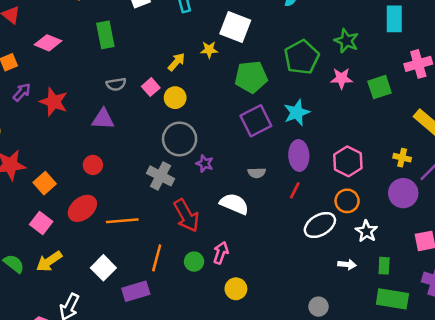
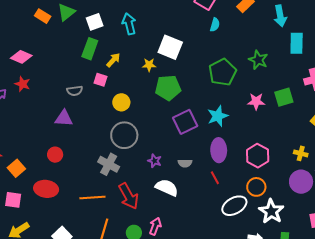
green rectangle: (105, 35) -> (90, 49), moved, turned 30
yellow arrow: (176, 62) -> (113, 60), moved
green pentagon: (251, 77) -> (168, 88), moved
pink star: (341, 78) -> (256, 101), moved
pink square: (151, 87) -> (101, 80), moved, turned -32
red star: (54, 102) -> (22, 84), moved, size x0.7
purple star: (205, 163) -> (155, 161), moved
red line: (295, 190) -> (215, 178), turned -56
red ellipse: (82, 208) -> (46, 189), turned 45
orange line: (122, 221) -> (92, 197), moved
pink square: (41, 223) -> (13, 200), turned -30
white star: (367, 231) -> (271, 211), size x1.4

